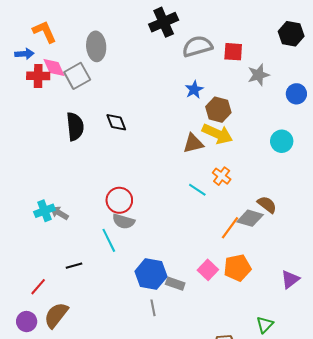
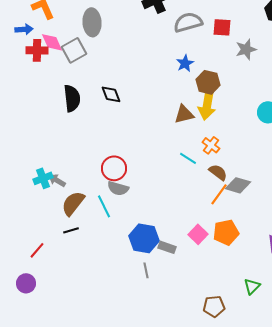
yellow arrow: (217, 134) -> (207, 105), turned 76
brown semicircle: (267, 204) -> (218, 172), moved
brown semicircle: (56, 315) -> (73, 203), moved

